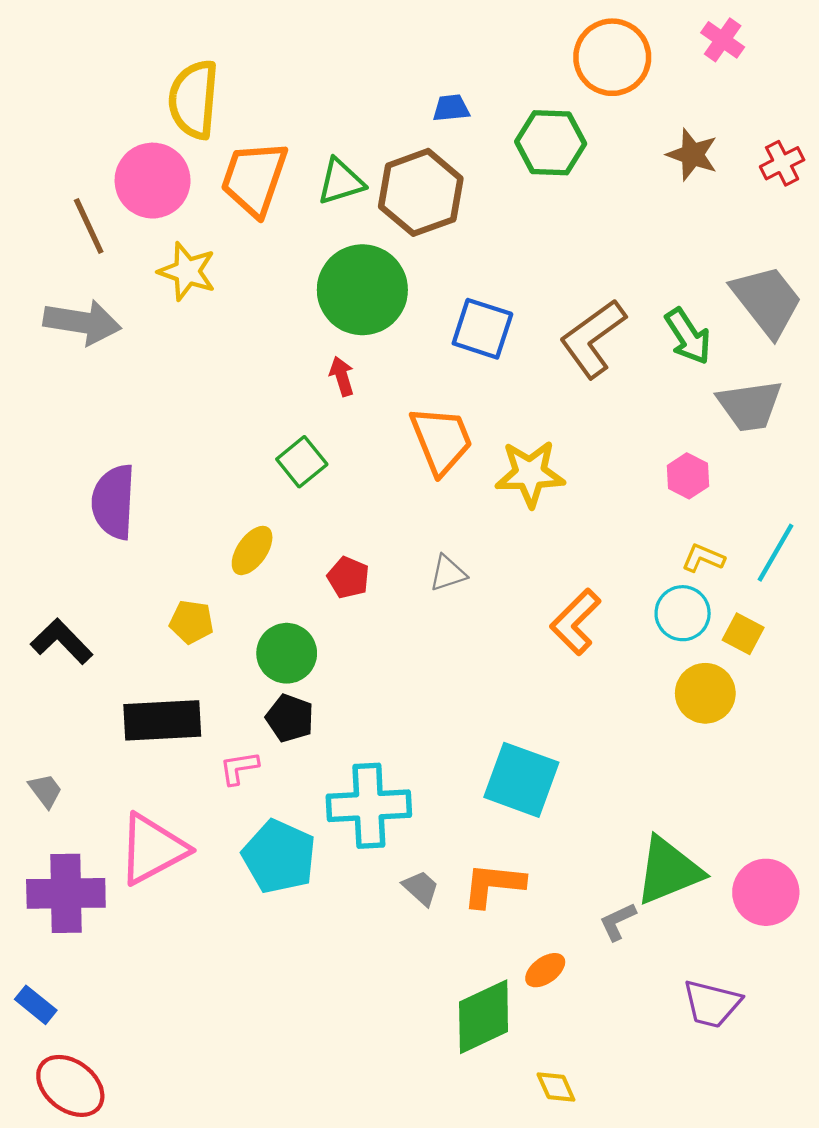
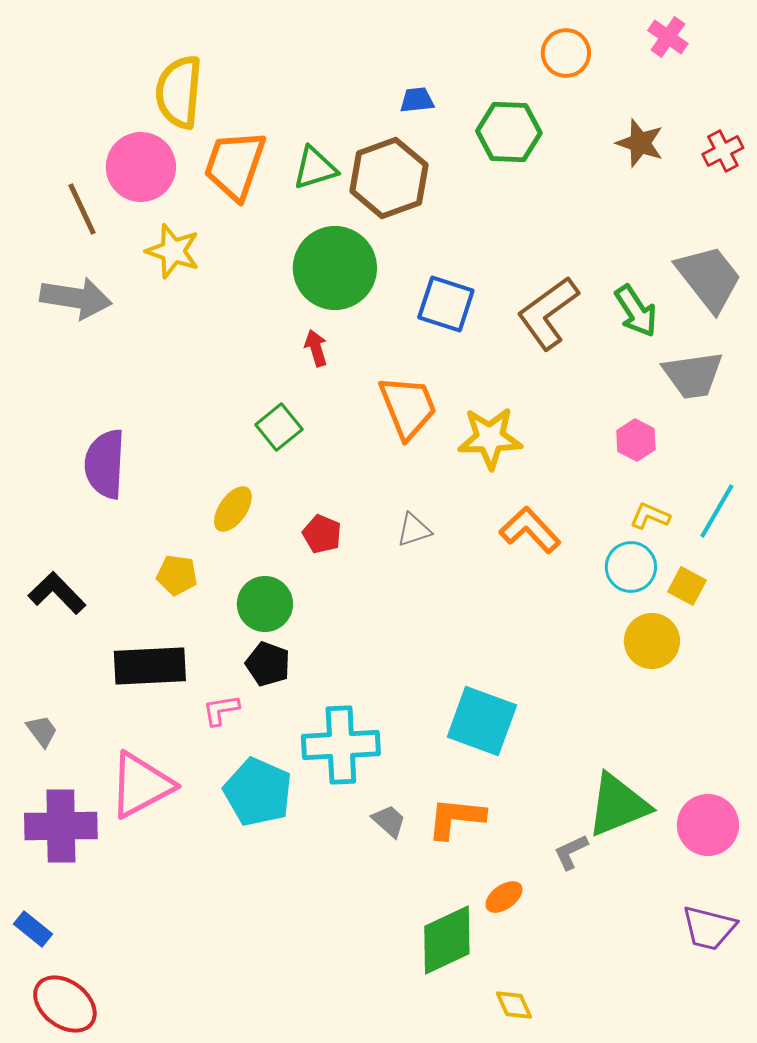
orange circle: (612, 57) -> (566, 53), size x0.7
orange L-shape: (575, 622) -> (530, 530), moved, turned 92
purple trapezoid: (712, 1004) -> (709, 928), moved

